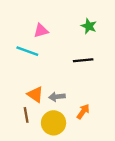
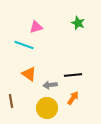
black line: (83, 60) -> (73, 75), moved
orange triangle: (35, 94) -> (29, 74), moved
brown line: (26, 115) -> (11, 101), moved

